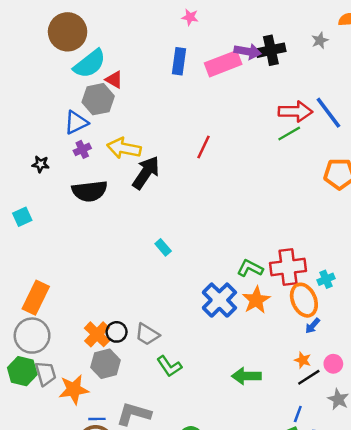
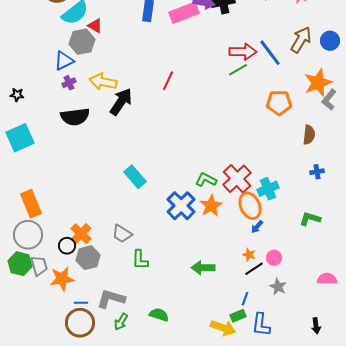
black star: (41, 164) -> (17, 95), moved
cyan square: (22, 217) -> (20, 138), size x1.8
cyan rectangle: (163, 247) -> (135, 177), moved, size x1.6
red cross: (288, 267) -> (237, 179), turned -36
cyan cross: (326, 279) -> (268, 189), size x1.5
orange rectangle: (36, 298) -> (31, 204), turned -48
black circle: (117, 332) -> (67, 246), moved
green L-shape: (169, 366) -> (140, 260), turned 35

